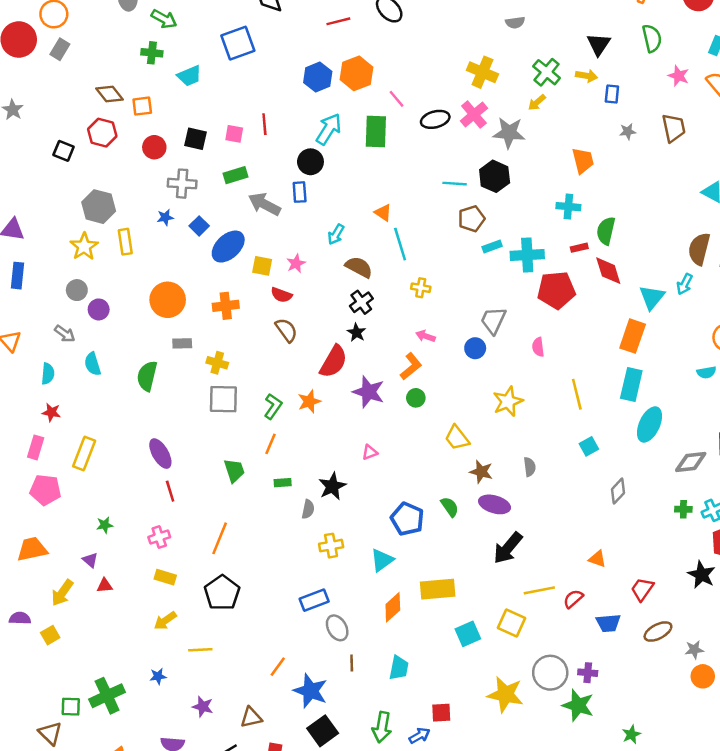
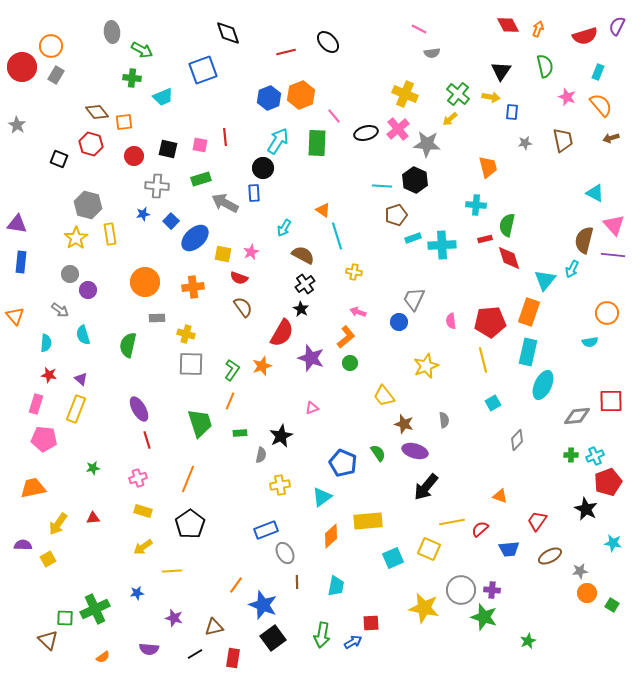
red pentagon: (556, 290) -> (490, 322), moved
green trapezoid: (234, 470) -> (200, 423), size x1.4
purple triangle: (90, 560) -> (81, 379), moved

